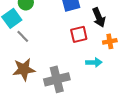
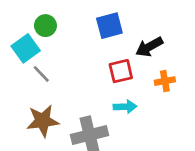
black arrow: (99, 17) -> (149, 47), turned 84
cyan arrow: (94, 62) -> (125, 107), moved

